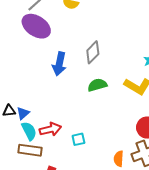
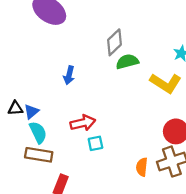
blue arrow: (59, 64) -> (69, 75), moved, size x0.7
green semicircle: (97, 85) -> (127, 62), moved
red arrow: (50, 129) -> (83, 123), moved

